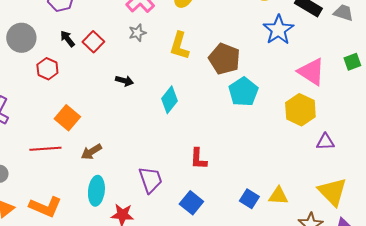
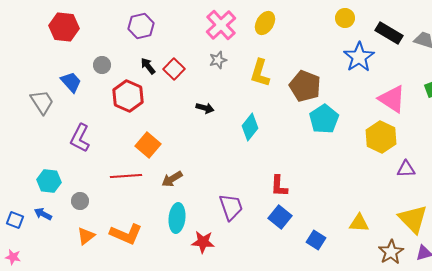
gray circle: (21, 38) -> (102, 65), size x0.6
red hexagon: (47, 69) -> (128, 96), size x1.4
blue square: (249, 199) -> (316, 240), moved
blue square: (191, 203) -> (280, 217), moved

